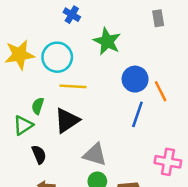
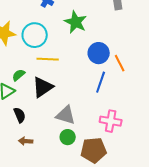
green semicircle: (38, 106) -> (19, 75), turned 32
pink cross: (168, 162) -> (111, 121), moved

